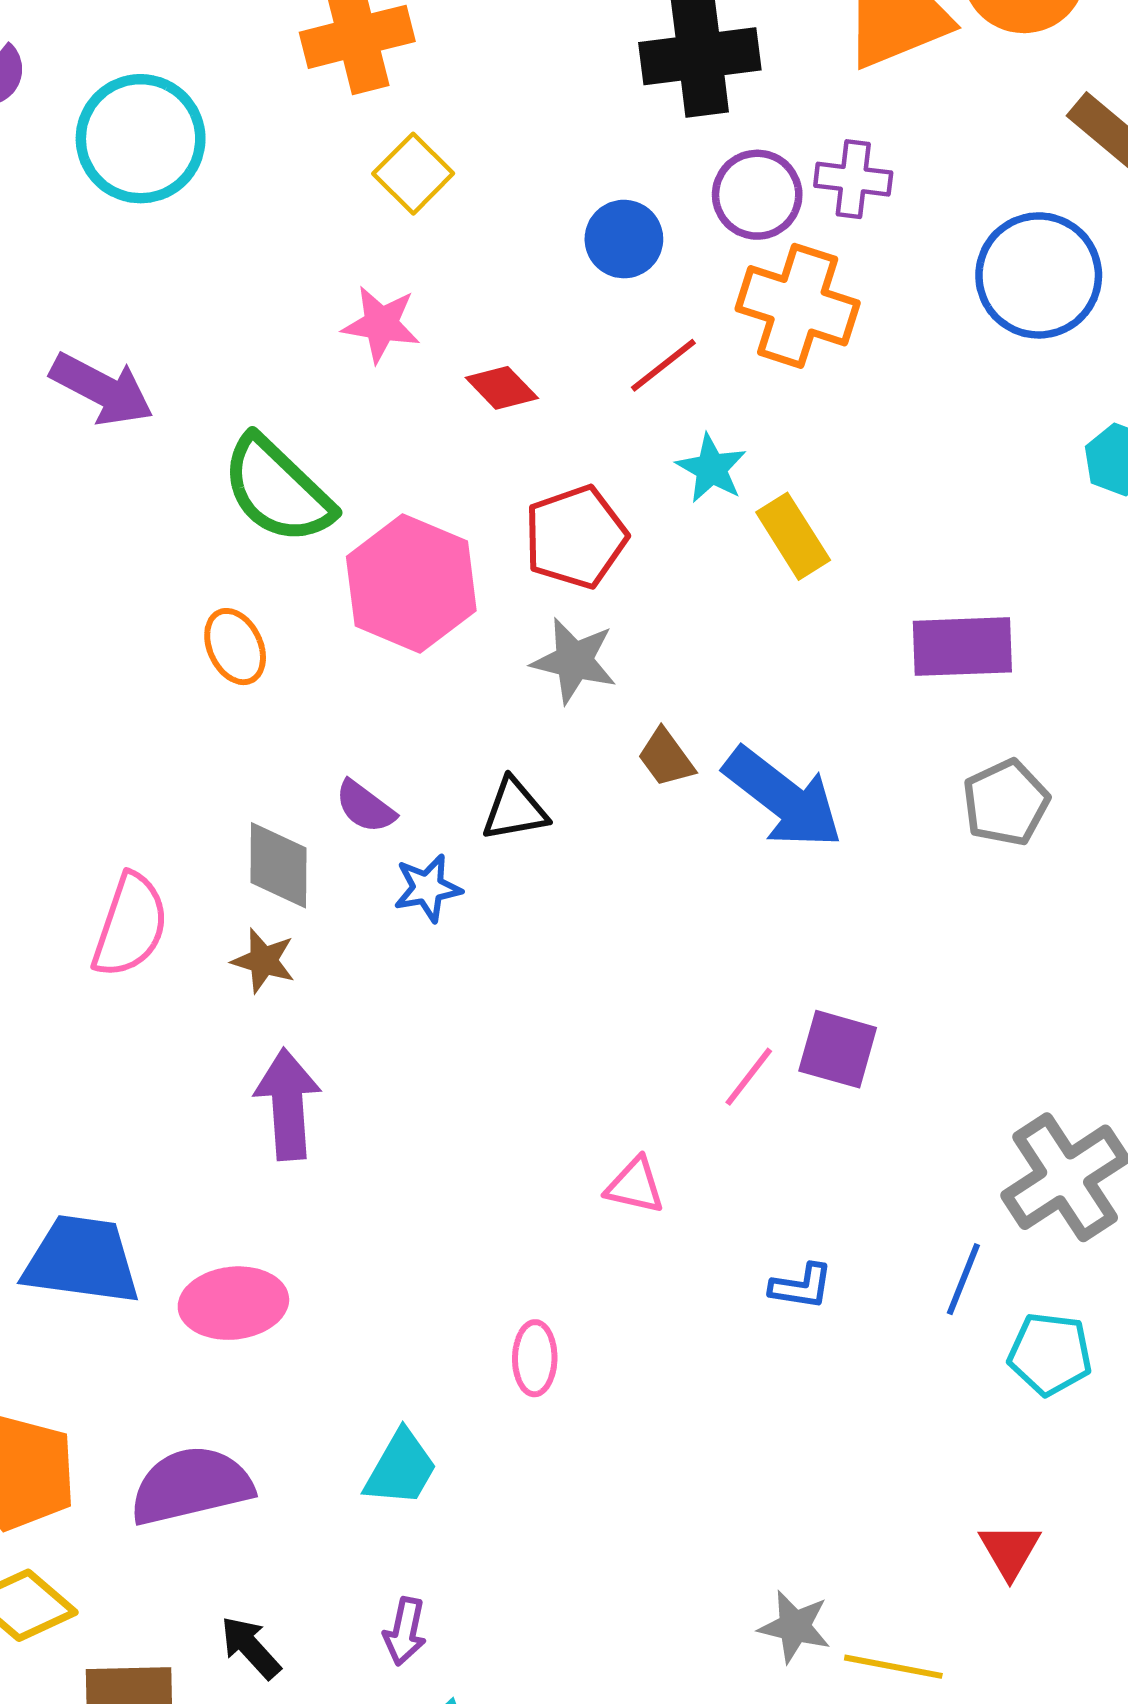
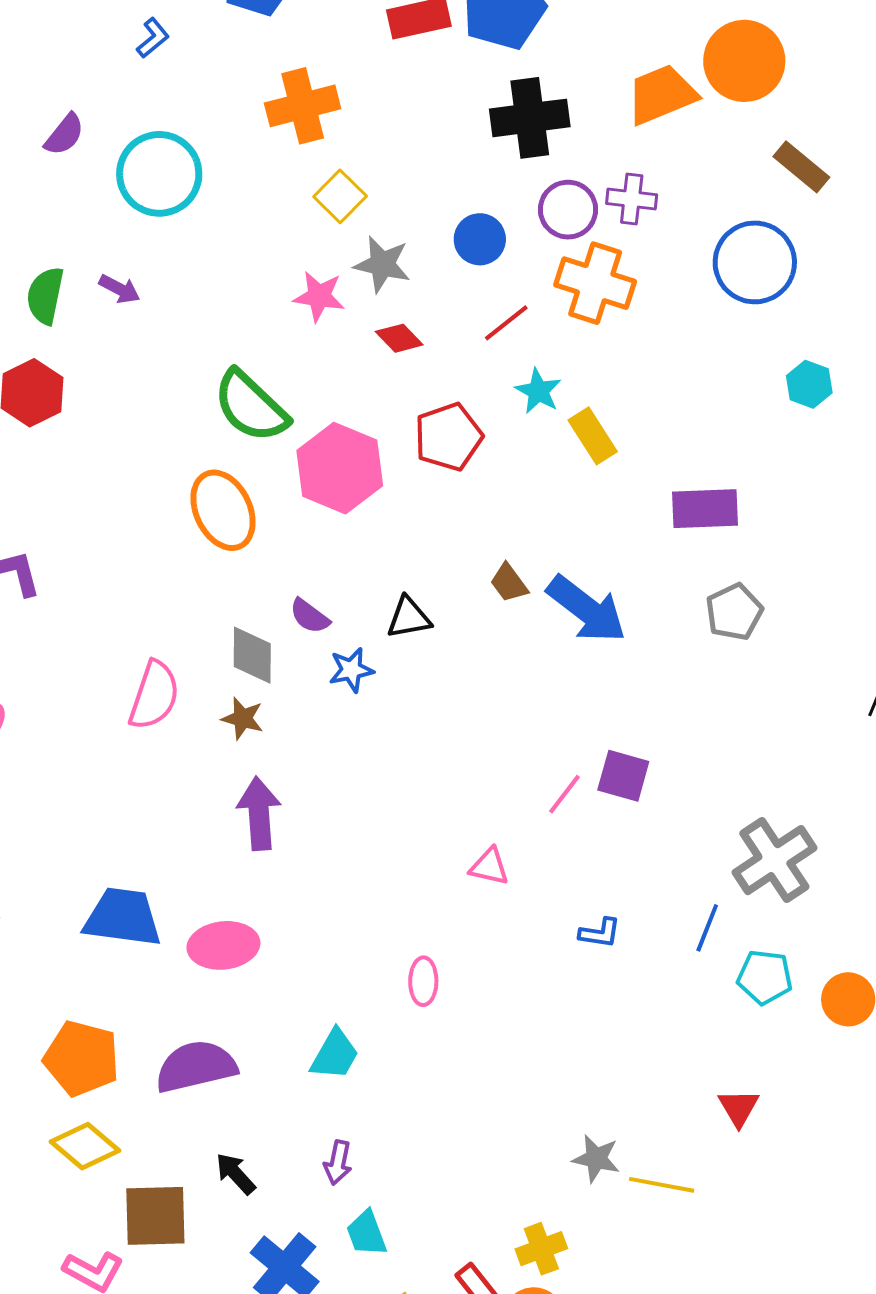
purple arrow: (102, 389) -> (119, 289), moved, size x0.6
orange ellipse: (235, 647) -> (223, 510), size x1.6
gray star: (574, 661) -> (382, 264), moved

